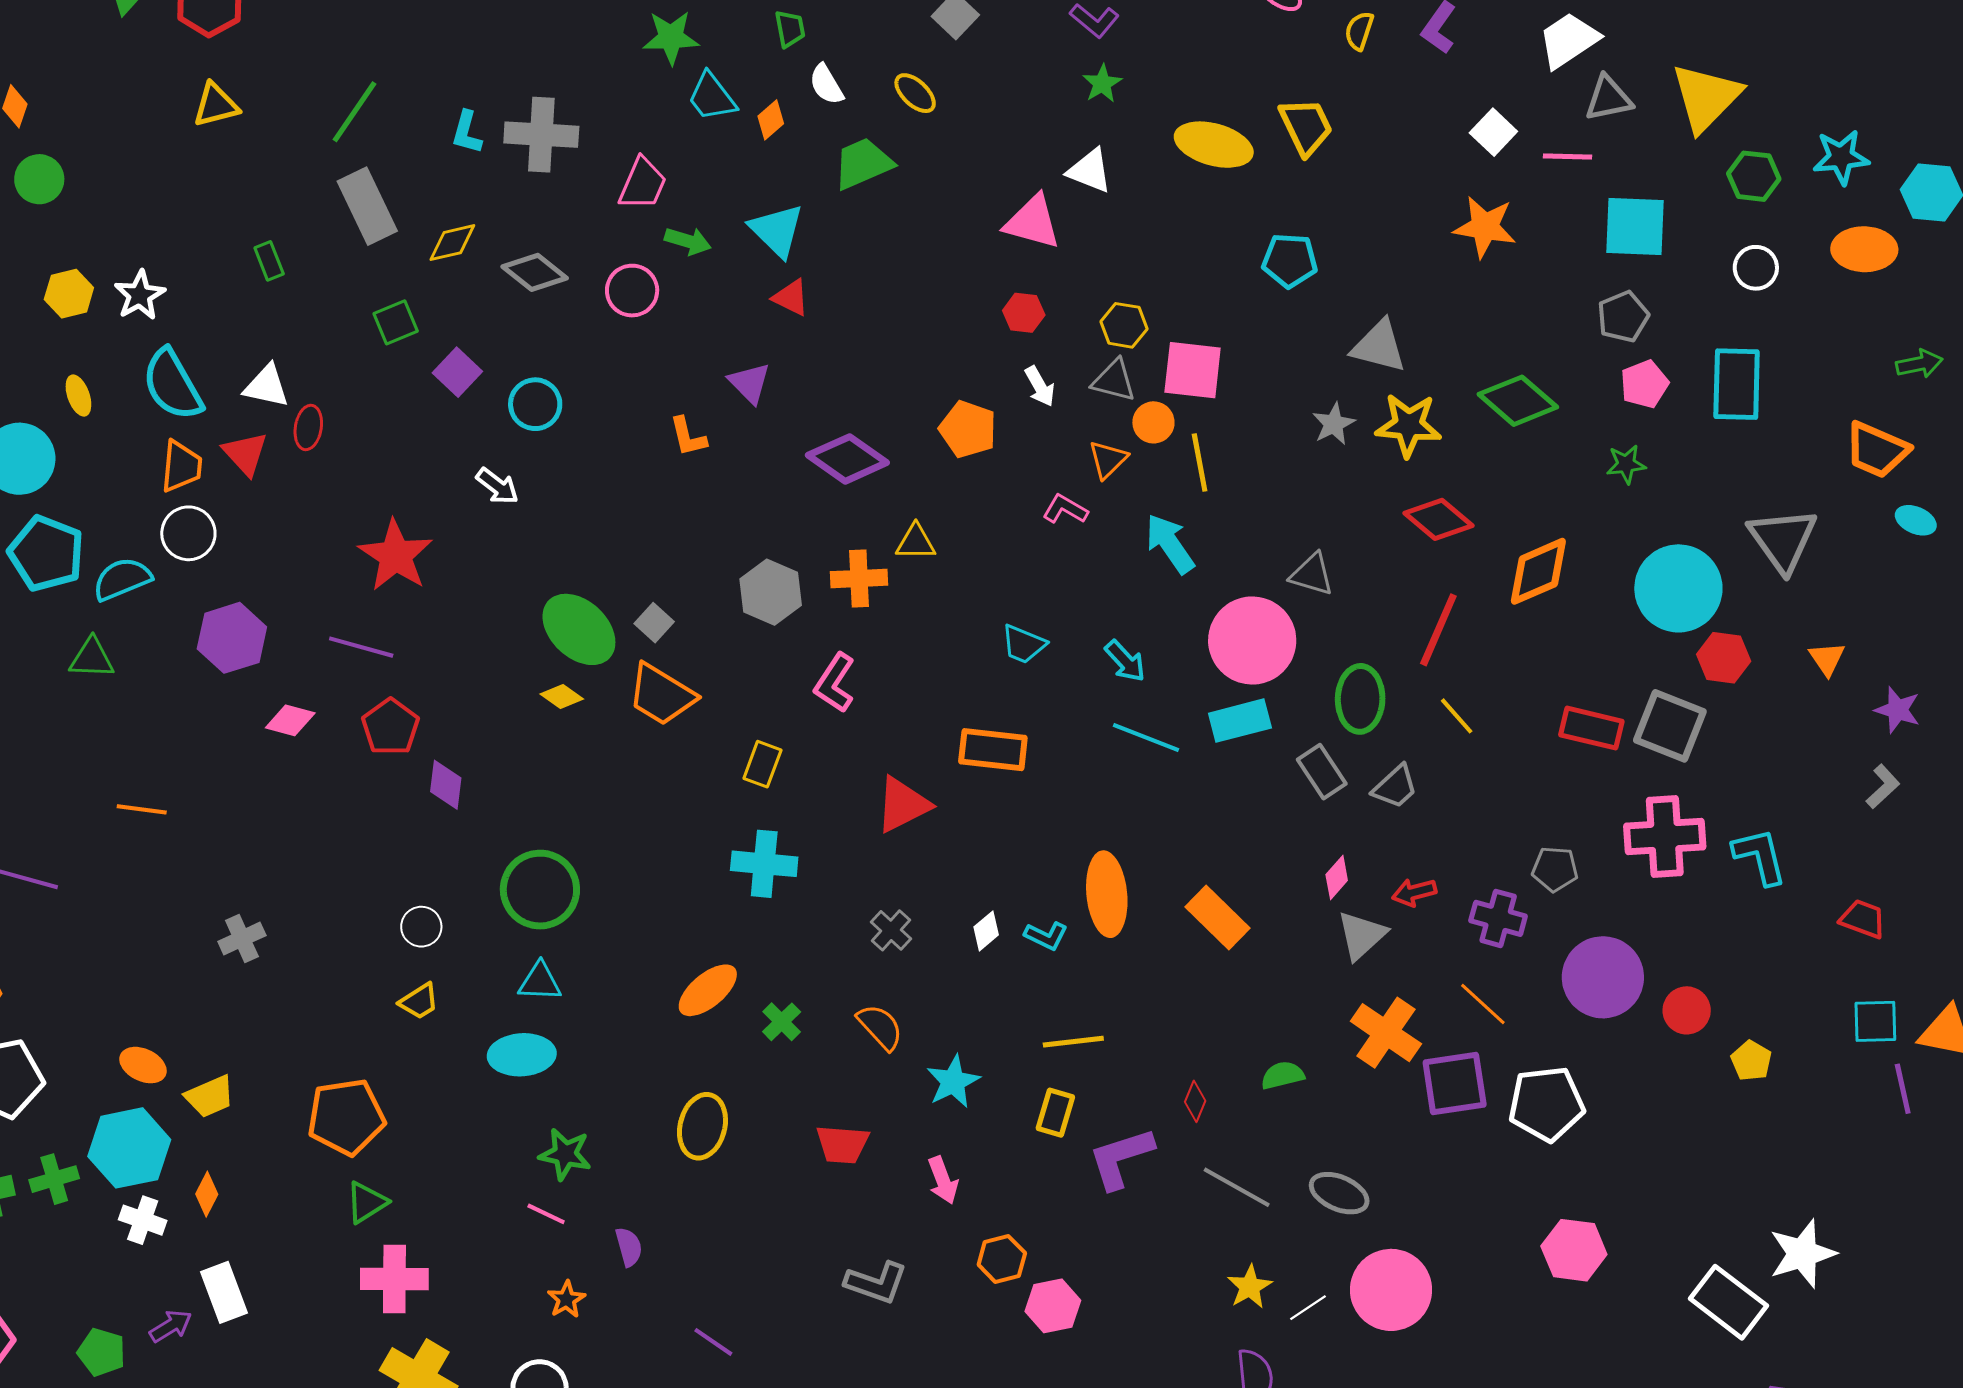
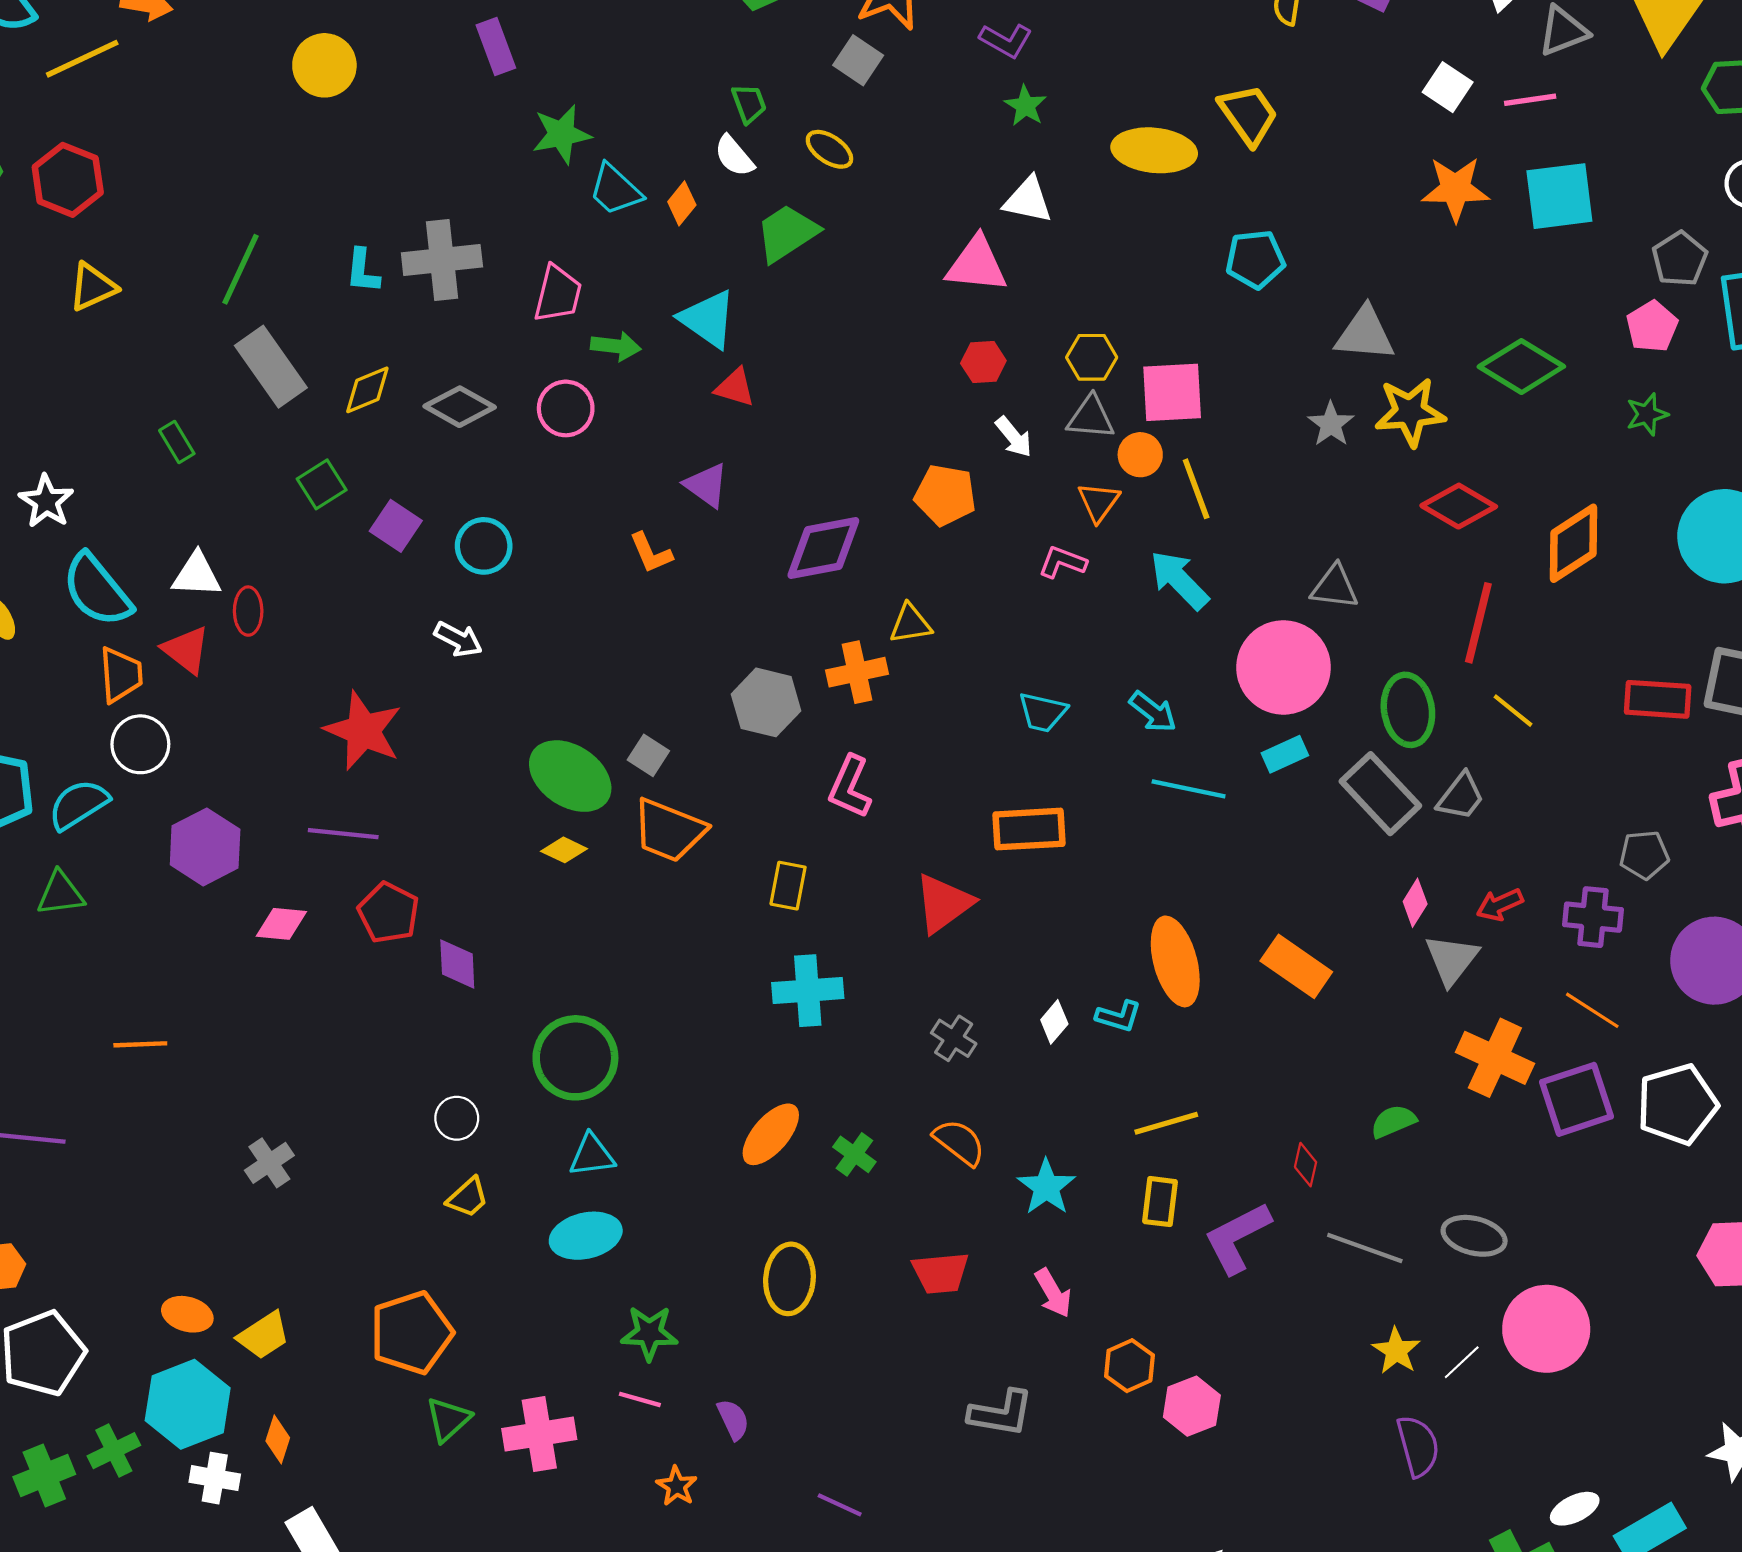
green trapezoid: (790, 29) -> (749, 104), moved
cyan square: (1635, 226) -> (1559, 196), moved
gray pentagon: (1623, 317) -> (1680, 259), moved
purple diamond: (847, 459) -> (823, 548), turned -36
cyan rectangle: (1240, 721) -> (1285, 754), size x0.7
gray rectangle: (1322, 772) -> (1380, 794), size x1.4
pink cross: (394, 1279) -> (539, 1434), moved

